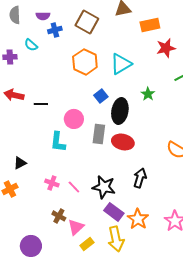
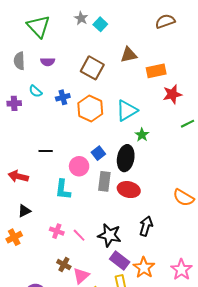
blue cross: (55, 30) -> (63, 97), moved
green star: (148, 94) -> (142, 135), moved
red arrow: (14, 95) -> (18, 176), moved
blue square: (101, 96) -> (98, 153), moved

